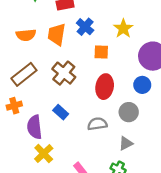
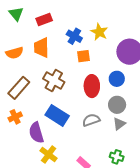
blue cross: (85, 27) -> (74, 36), moved
blue circle: (142, 85) -> (117, 79), moved
blue rectangle: (61, 112) -> (57, 115), size x1.6
gray triangle: (126, 143) -> (119, 124), moved

